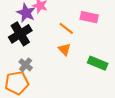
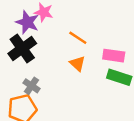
pink rectangle: (89, 17) -> (114, 56), moved

